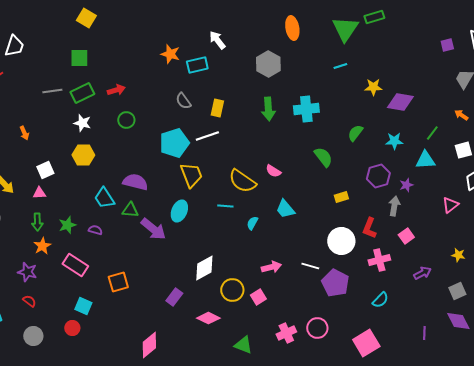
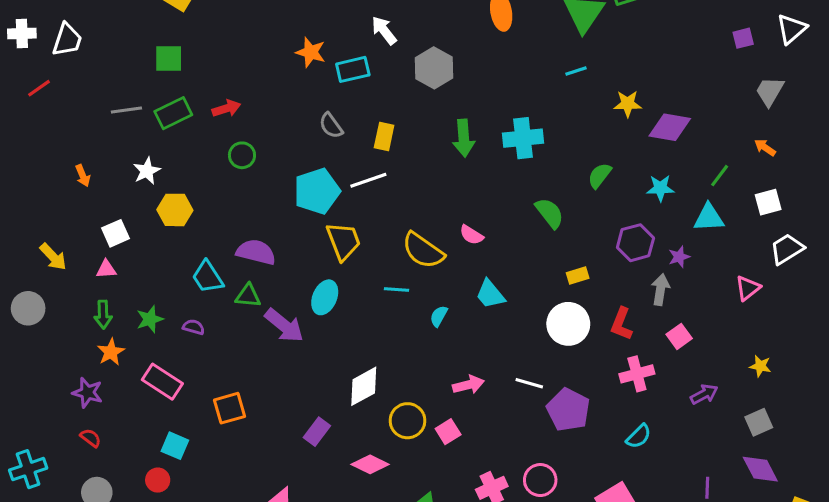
gray hexagon: (268, 64) -> (434, 68), moved
white star: (82, 123) -> (147, 171), moved, turned 30
white circle: (341, 241) -> (568, 324), moved

